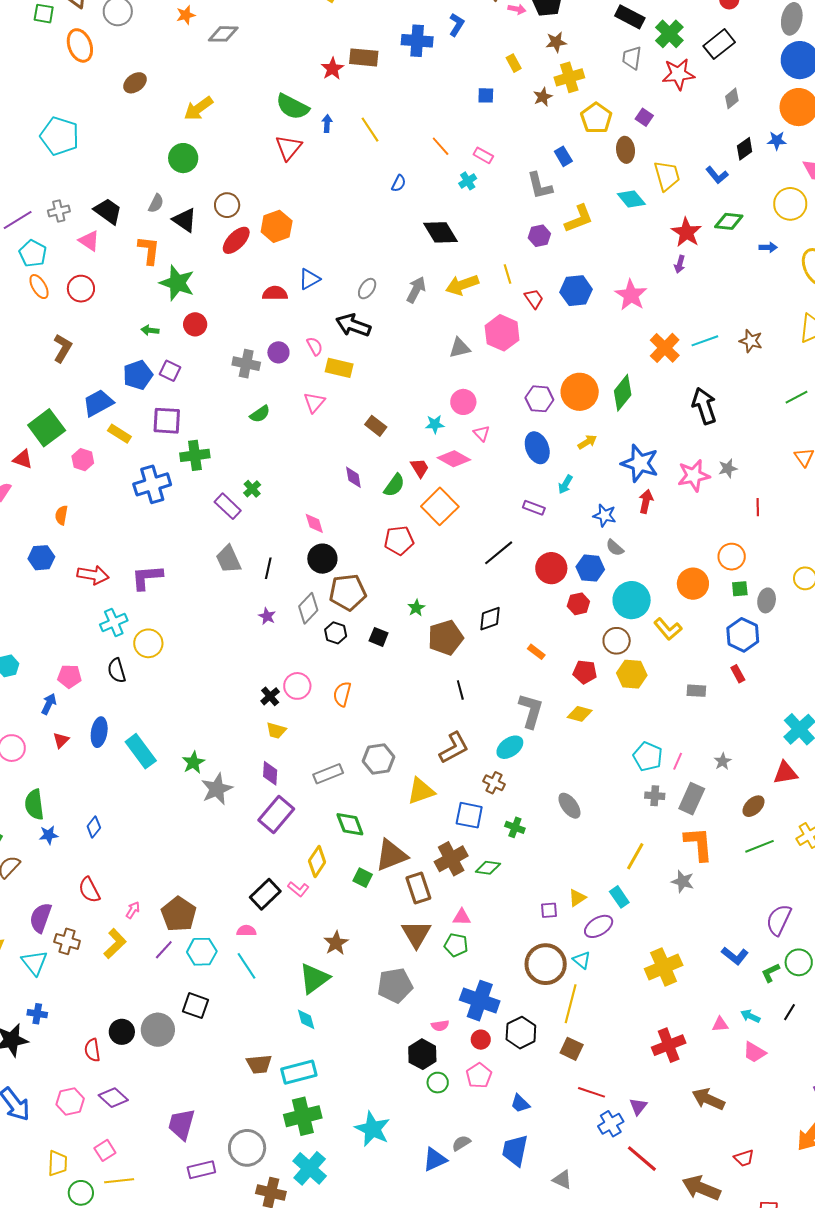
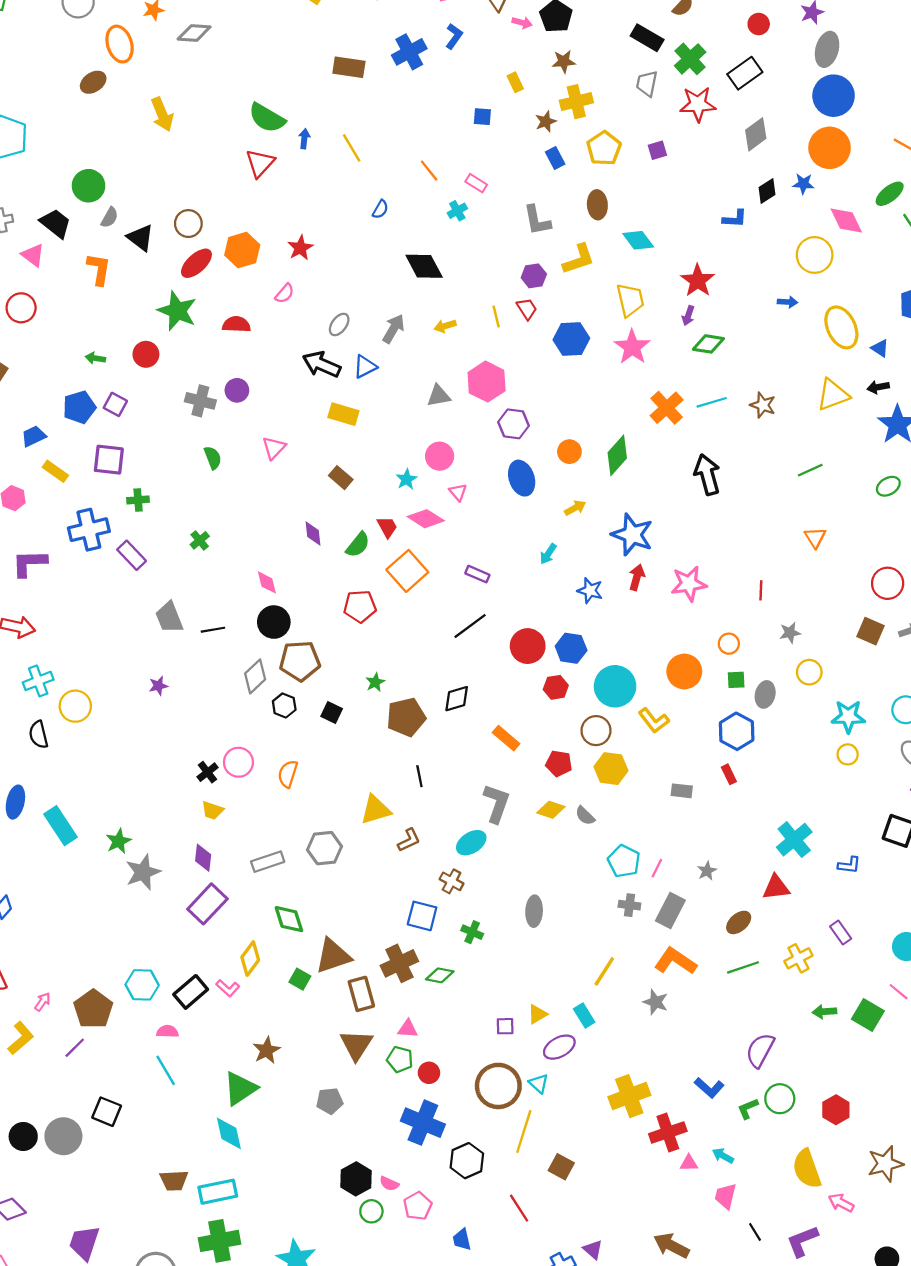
blue cross: (417, 41) -> (409, 52), turned -36
orange ellipse: (80, 45) -> (120, 44), moved
red star: (332, 69) -> (300, 248), moved
gray diamond: (732, 98) -> (756, 134), size x1.4
yellow arrow: (198, 108) -> (162, 114), turned -80
purple square: (644, 117) -> (657, 150), turned 36
brown ellipse: (626, 150) -> (597, 205), moved
blue rectangle: (563, 156) -> (555, 158), moved
green circle: (183, 158) -> (89, 186), moved
blue L-shape: (717, 175) -> (735, 219), turned -50
yellow trapezoid: (667, 176) -> (630, 300), moved
green diamond: (729, 221) -> (708, 344), moved
blue triangle: (309, 279) -> (365, 367), moved
green star: (177, 283) -> (177, 311), moved
yellow arrow: (462, 285) -> (445, 326), size x0.6
red trapezoid: (534, 299) -> (527, 309), moved
pink semicircle: (315, 346) -> (285, 293), moved, turned 66
yellow rectangle: (339, 368) -> (343, 414), moved
orange circle: (580, 392) -> (569, 452), size x0.6
purple hexagon: (539, 399) -> (514, 424), moved
blue trapezoid: (98, 403) -> (34, 436), size x0.7
green semicircle: (260, 414) -> (213, 458), turned -80
cyan star: (435, 424) -> (407, 479), turned -30
blue ellipse: (537, 448) -> (522, 478), moved
green cross: (195, 455) -> (138, 500), size x0.7
gray star: (728, 468) -> (790, 633), moved
pink star: (694, 476) -> (689, 584), moved
purple rectangle: (228, 506) -> (132, 555), moved
purple rectangle: (534, 508) -> (477, 574), moved
gray semicircle: (615, 548) -> (585, 816), moved
orange circle: (732, 557) -> (729, 644), size x0.7
black line: (268, 568) -> (213, 630), turned 65
purple L-shape: (147, 577) -> (29, 563), moved
purple star: (267, 616) -> (158, 686), moved, turned 30
orange rectangle: (536, 652) -> (506, 738), size x1.4
brown L-shape: (454, 748) -> (409, 840), size x0.7
yellow triangle: (421, 791) -> (376, 810), moved
gray ellipse: (569, 806) -> (534, 911), turned 36
orange L-shape: (699, 844) -> (675, 961), turned -54
cyan hexagon: (202, 952) -> (142, 985), moved
gray pentagon: (395, 985) -> (330, 1101), size x0.7
black line: (790, 1012) -> (755, 1232), moved, turned -66
cyan diamond: (306, 1019) -> (229, 1133), size x1.4
pink semicircle: (440, 1026) -> (389, 1184), moved, turned 30
red circle: (481, 1040) -> (429, 1073), moved
red cross: (669, 1045) -> (668, 1132), moved
brown square: (572, 1049) -> (561, 1167), moved
pink trapezoid: (755, 1052) -> (725, 1196), turned 70
red line: (591, 1092) -> (519, 1208), moved, turned 36
blue trapezoid: (520, 1104) -> (462, 1239), turned 30
purple triangle: (638, 1106) -> (593, 1250), turned -30

